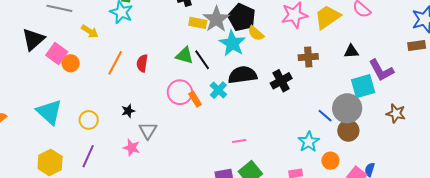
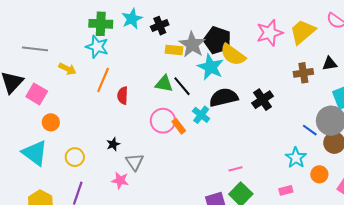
yellow semicircle: (256, 33) -> (233, 55), size x1.5
brown cross: (308, 57) -> (303, 73), moved
orange circle: (71, 63) -> (51, 122), moved
orange line: (115, 63) -> (103, 80), moved
pink line: (239, 141) -> (235, 169), moved

